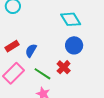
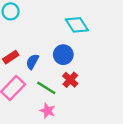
blue circle: (74, 45) -> (63, 55), moved

